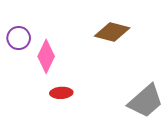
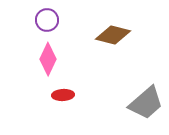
purple circle: (19, 38) -> (47, 20), moved

